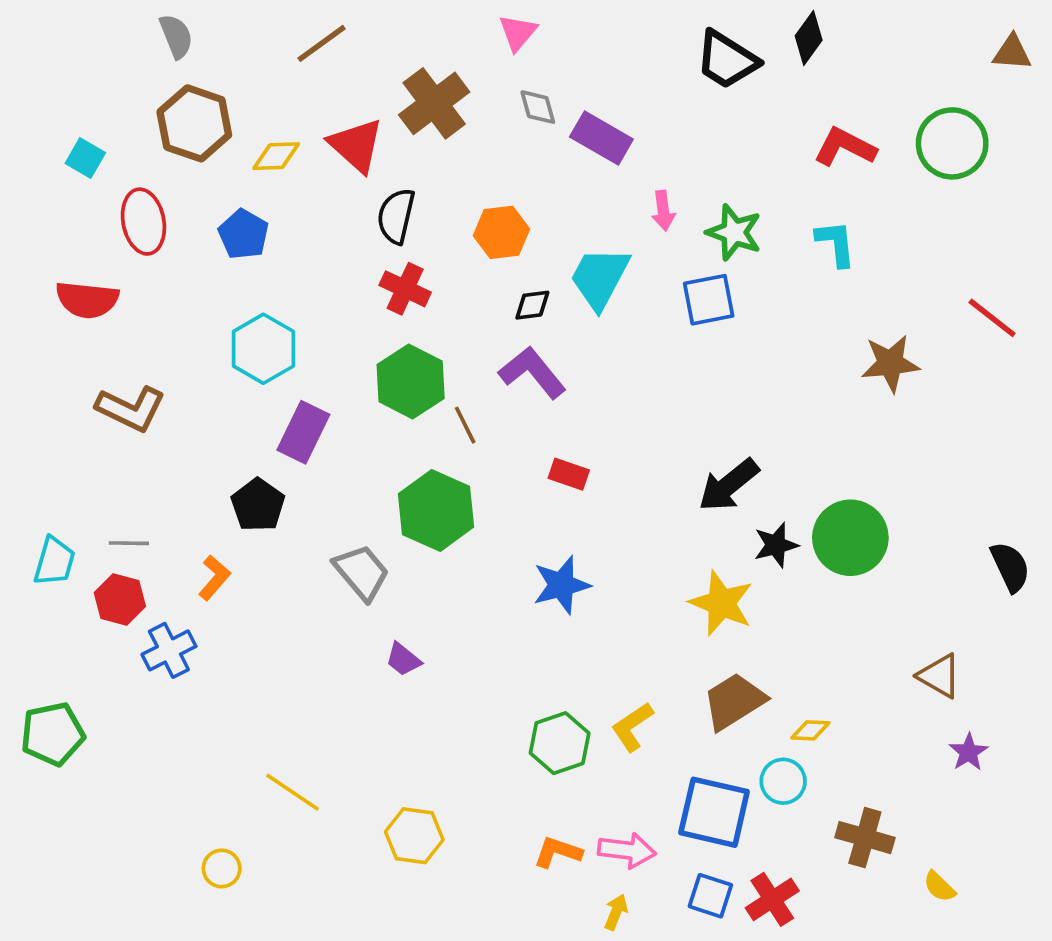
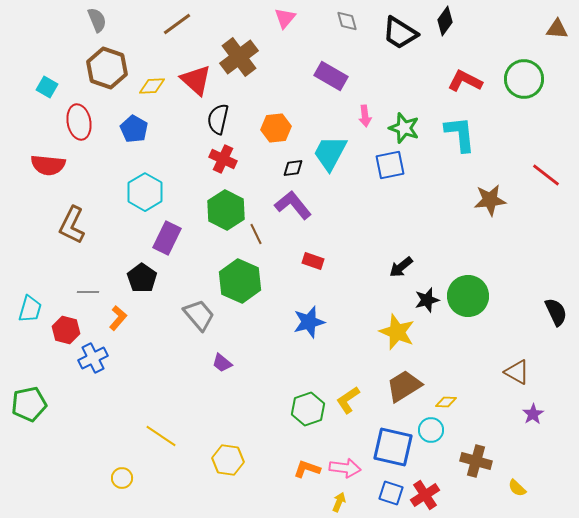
gray diamond: (538, 107) -> (347, 21), moved
cyan L-shape: (836, 243) -> (460, 134), size x1.4
brown L-shape: (131, 409) -> (72, 225), turned 90
black arrow: (729, 485) -> (401, 267), size x0.7
gray line: (129, 543) -> (88, 292), moved

